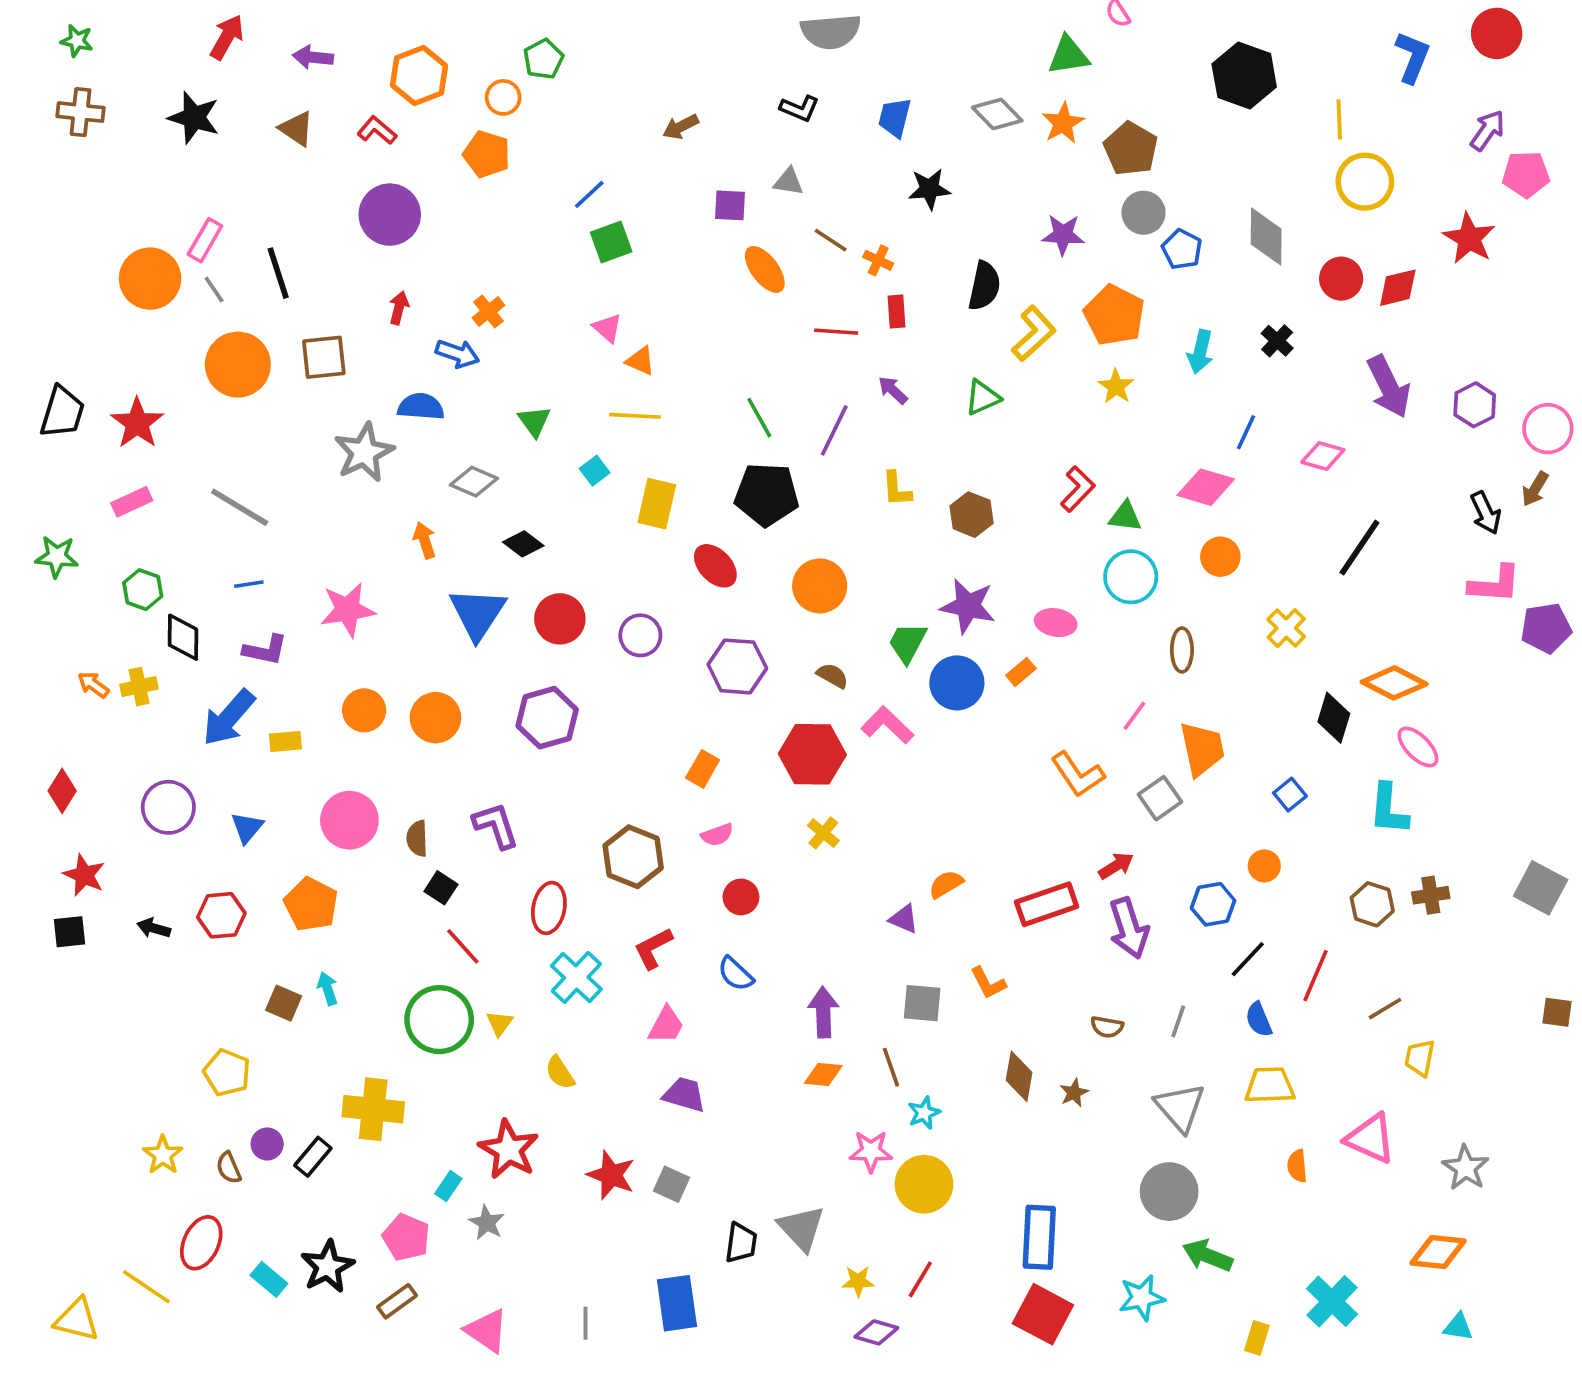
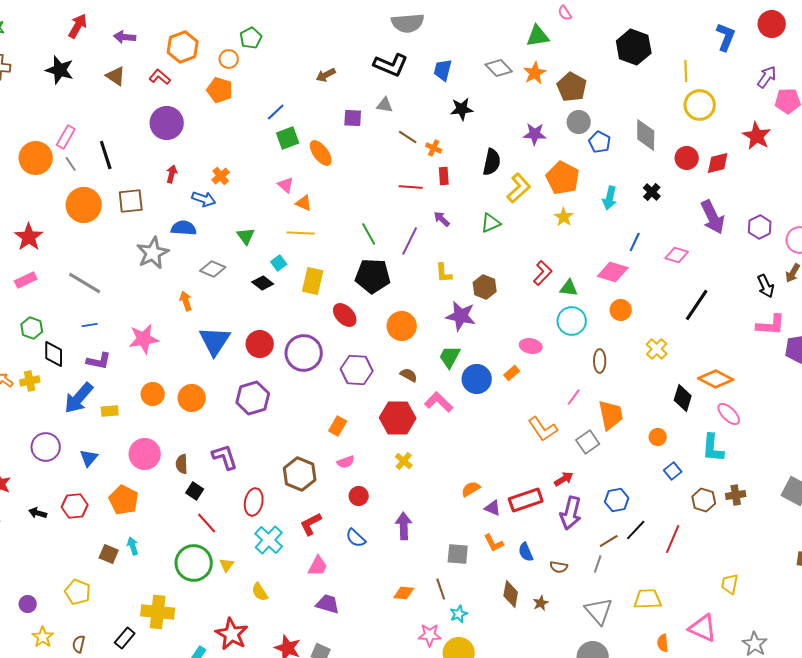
black L-shape: (800, 108) -> (391, 65), size x1.6
orange ellipse: (765, 269) -> (321, 153), moved
black diamond: (523, 544) -> (263, 283), moved
purple star: (968, 606) -> (461, 316), moved
purple circle: (640, 635) -> (304, 353), size x1.6
blue square: (1290, 795) -> (673, 471), moved
orange circle: (1264, 866) -> (658, 437), moved
purple triangle: (904, 919) -> (493, 508), moved
purple arrow: (1129, 928) -> (571, 513), turned 32
brown line: (1385, 1009) -> (609, 541), moved
purple arrow: (823, 1012) -> (404, 526), moved
blue semicircle: (1259, 1020) -> (526, 552), moved
purple circle: (267, 1144) -> (28, 604), moved
brown semicircle: (229, 1168) -> (79, 644), turned 36

